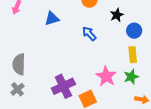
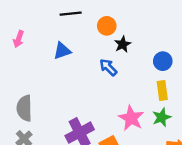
black star: (117, 15) -> (123, 44), moved

